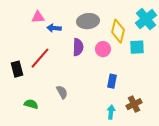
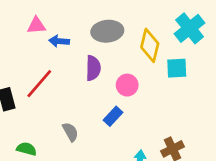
pink circle: (103, 49) -> (127, 85), moved
blue rectangle: (112, 81) -> (113, 116), moved, turned 32

